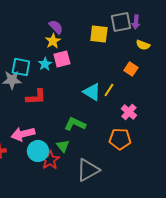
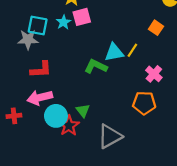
cyan triangle: (92, 92) -> (114, 52), turned -42
red L-shape: (36, 97) -> (41, 70), moved
green L-shape: (75, 124) -> (96, 66), moved

